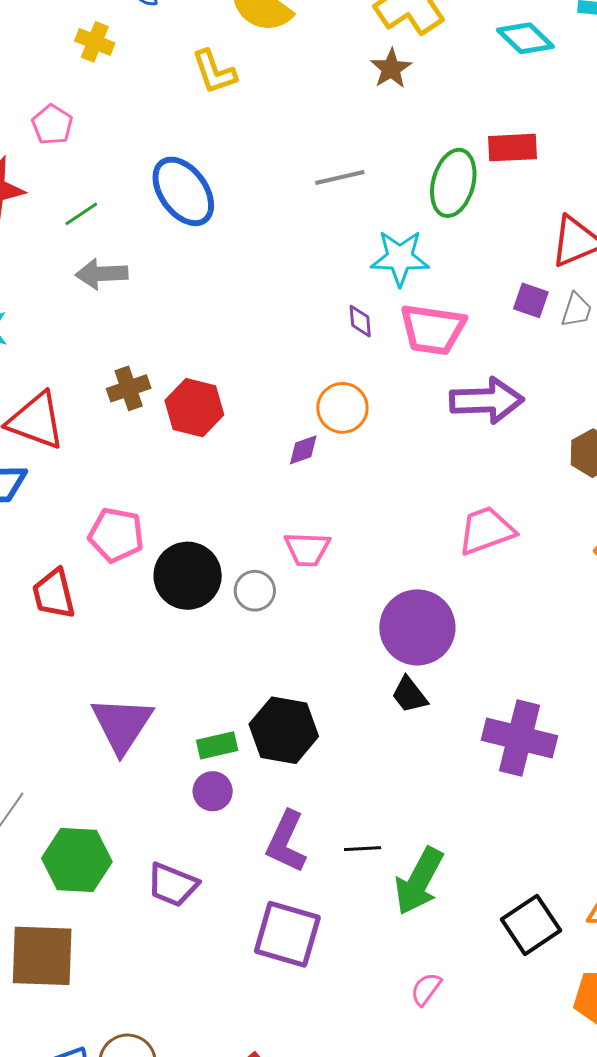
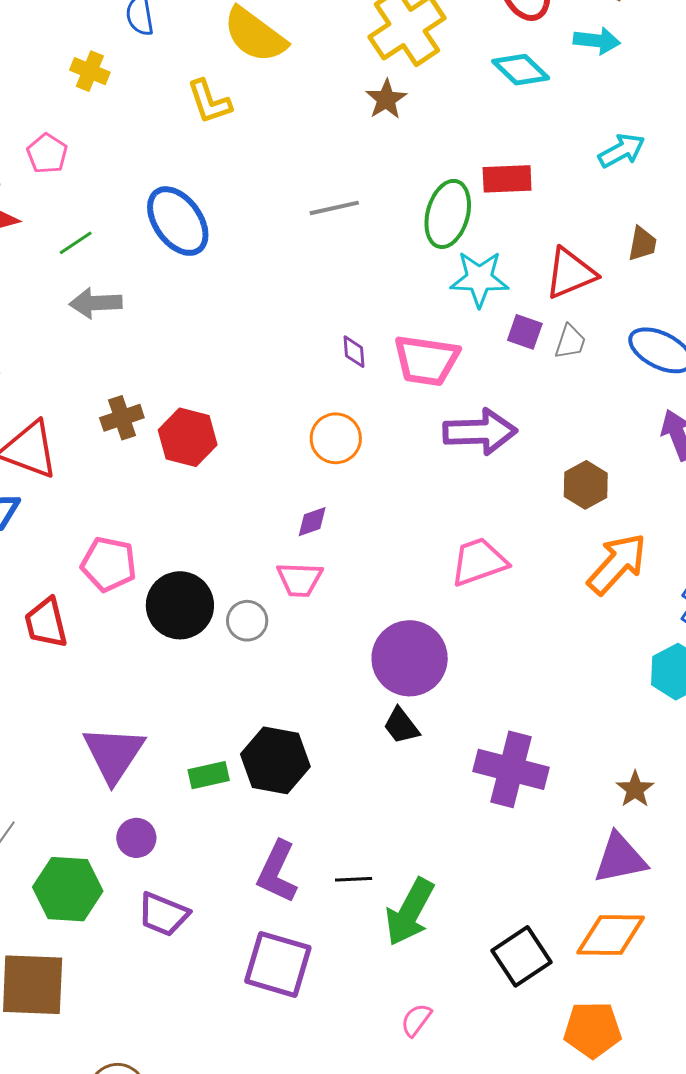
cyan star: (400, 258) -> (479, 279), moved
purple diamond: (303, 450) -> (312, 522), moved
purple circle: (213, 791) -> (136, 838), moved

